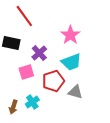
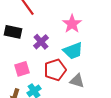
pink square: (26, 72) -> (22, 69), moved

